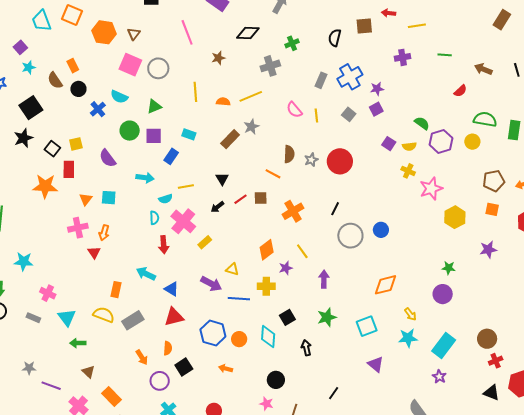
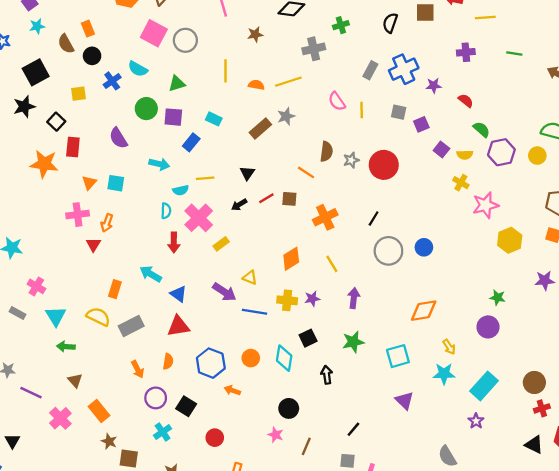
red semicircle: (460, 91) -> (466, 101), moved, turned -104
purple square: (376, 109) -> (421, 124), moved
gray square: (349, 114) -> (399, 112), turned -32
yellow square: (76, 144) -> (79, 94), moved
purple star: (286, 268) -> (312, 299), moved
blue hexagon: (213, 333) -> (211, 363), moved
black square: (184, 367) -> (186, 406), moved, turned -30

